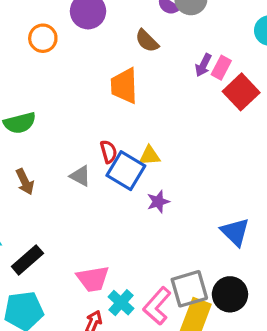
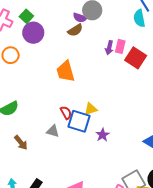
brown semicircle: (147, 41) -> (75, 30), moved, turned -63

